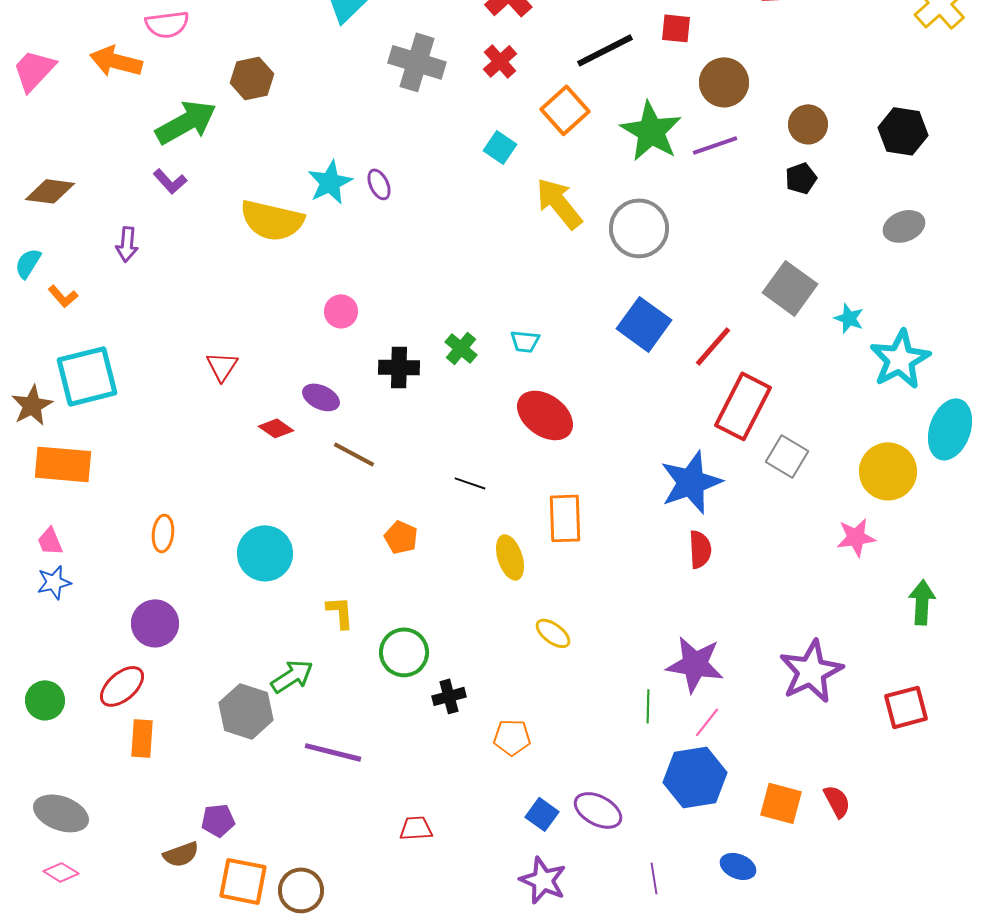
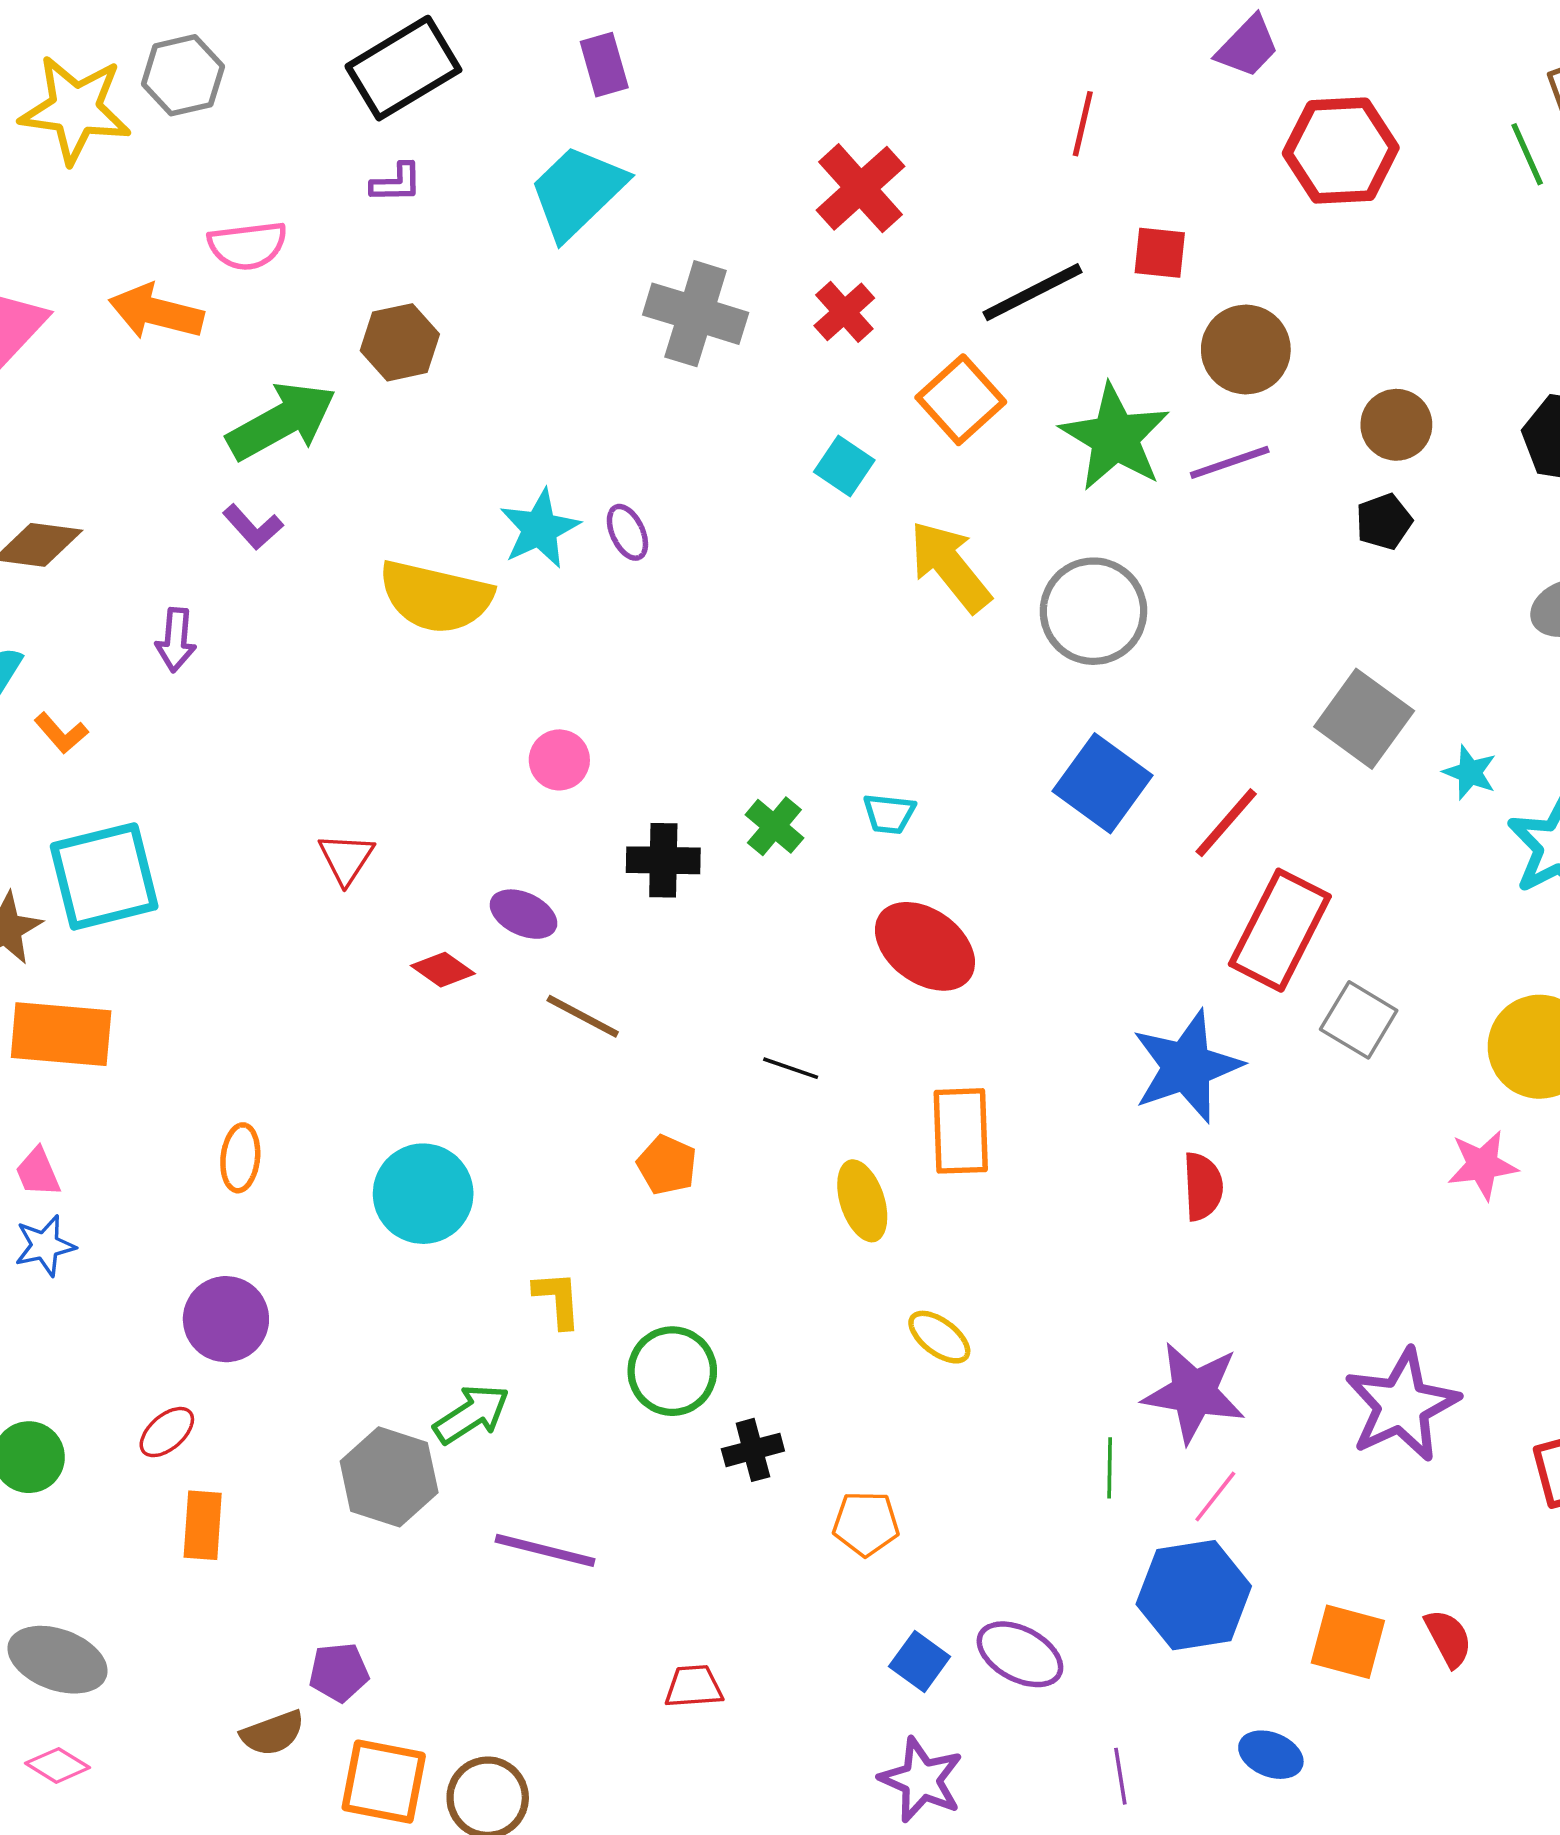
red ellipse: (122, 686) -> (167, 1432), size x0.7

